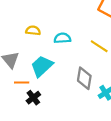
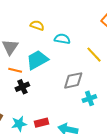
gray diamond: (84, 78) -> (73, 80), turned 55

